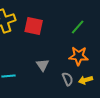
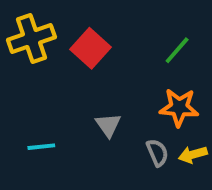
red square: (34, 26) -> (90, 48), turned 30

